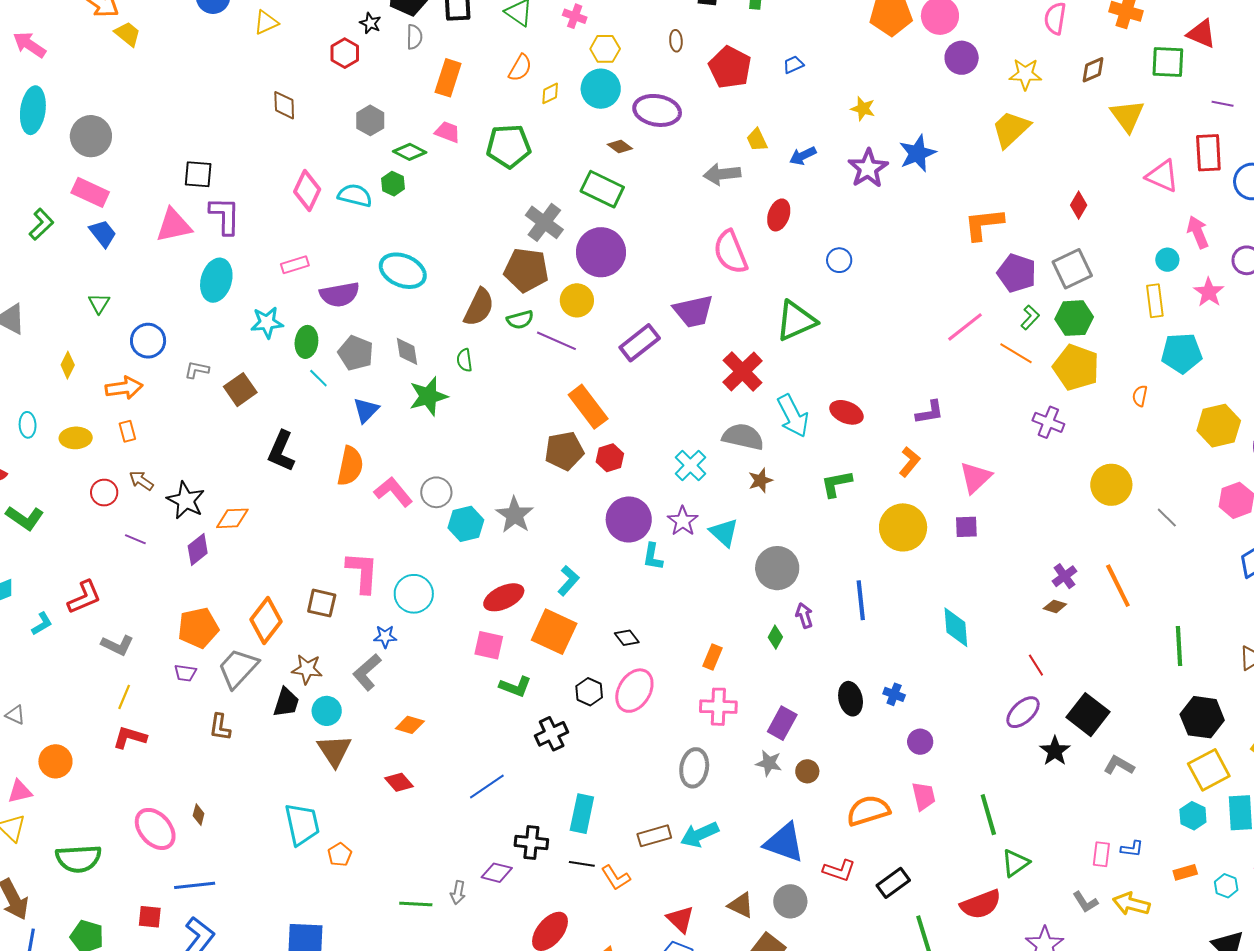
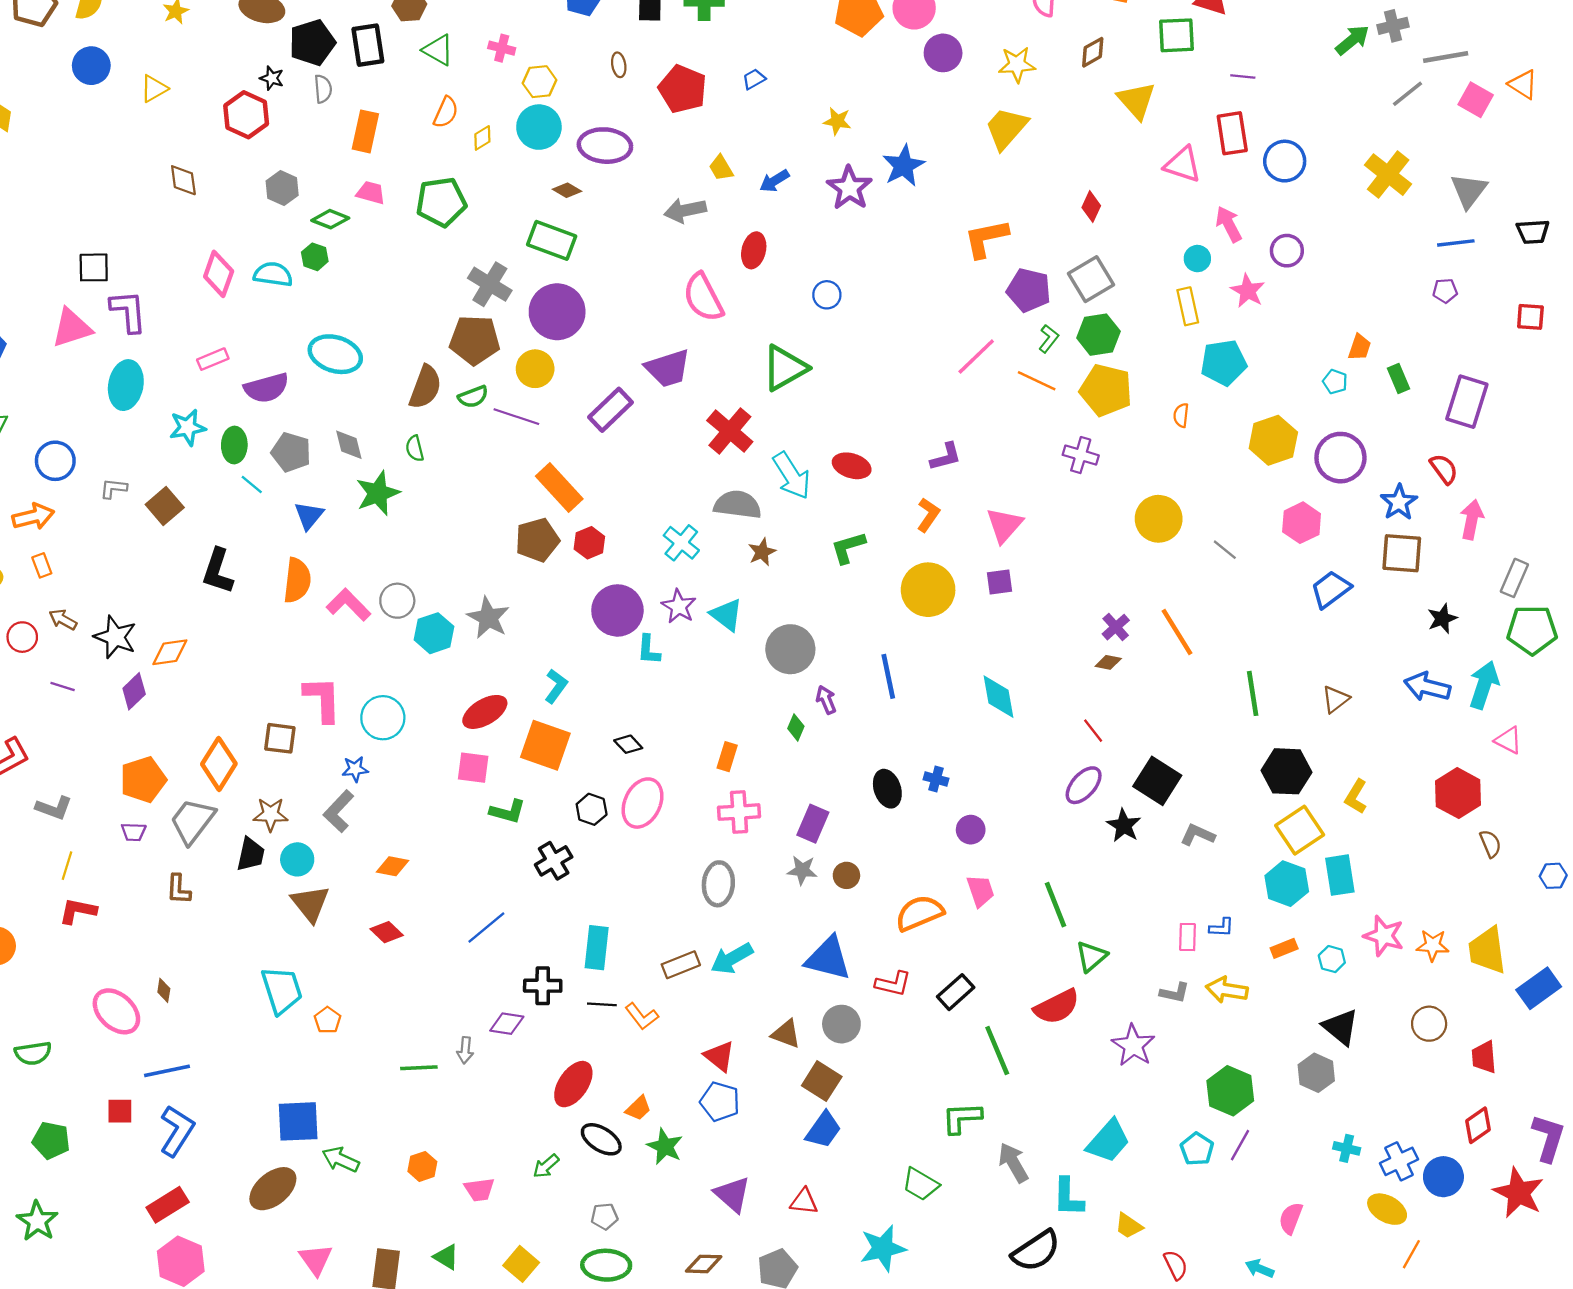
red hexagon: (345, 53) -> (246, 115), size x1.4
cyan hexagon: (1193, 816) -> (1287, 884), size x1.4
green semicircle: (78, 859) -> (33, 1053), size x0.7
gray L-shape: (1085, 902) -> (1175, 993), turned -40

